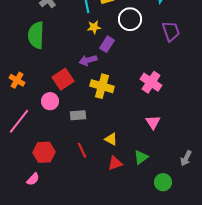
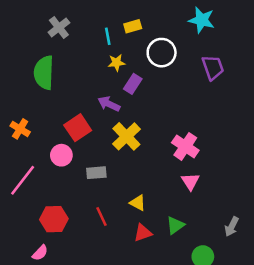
purple arrow: (88, 60) -> (109, 104), turned 42
pink cross: (151, 82) -> (185, 146), moved
yellow cross: (102, 86) -> (126, 136), turned 30

